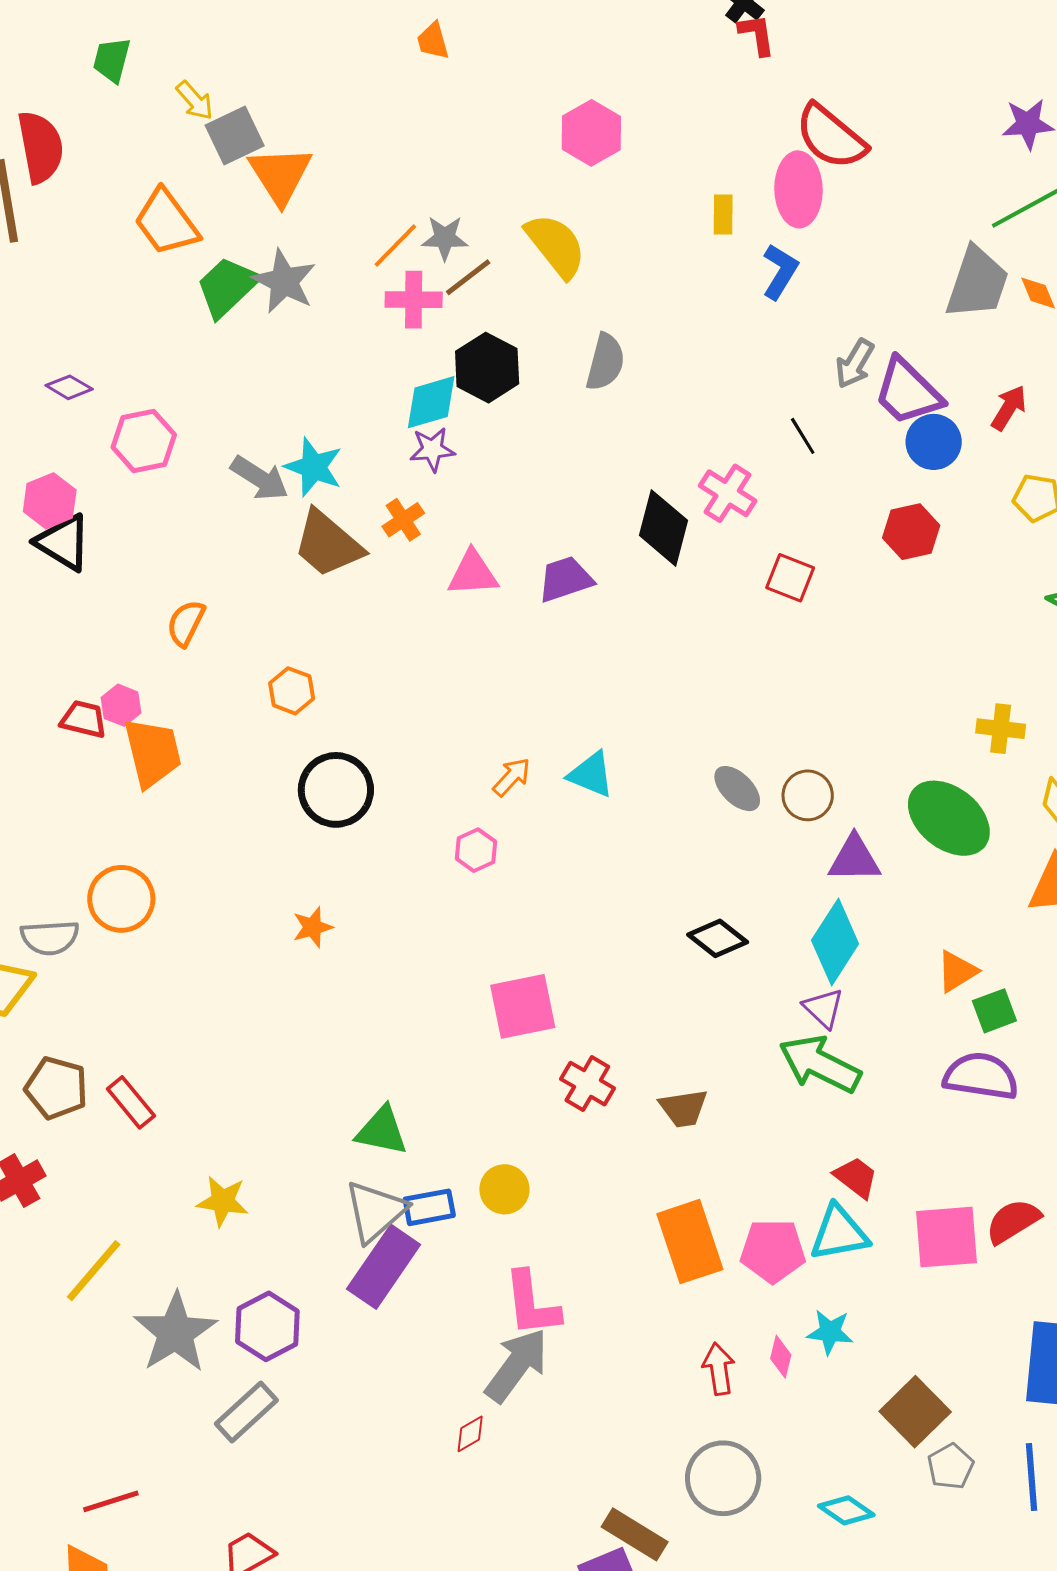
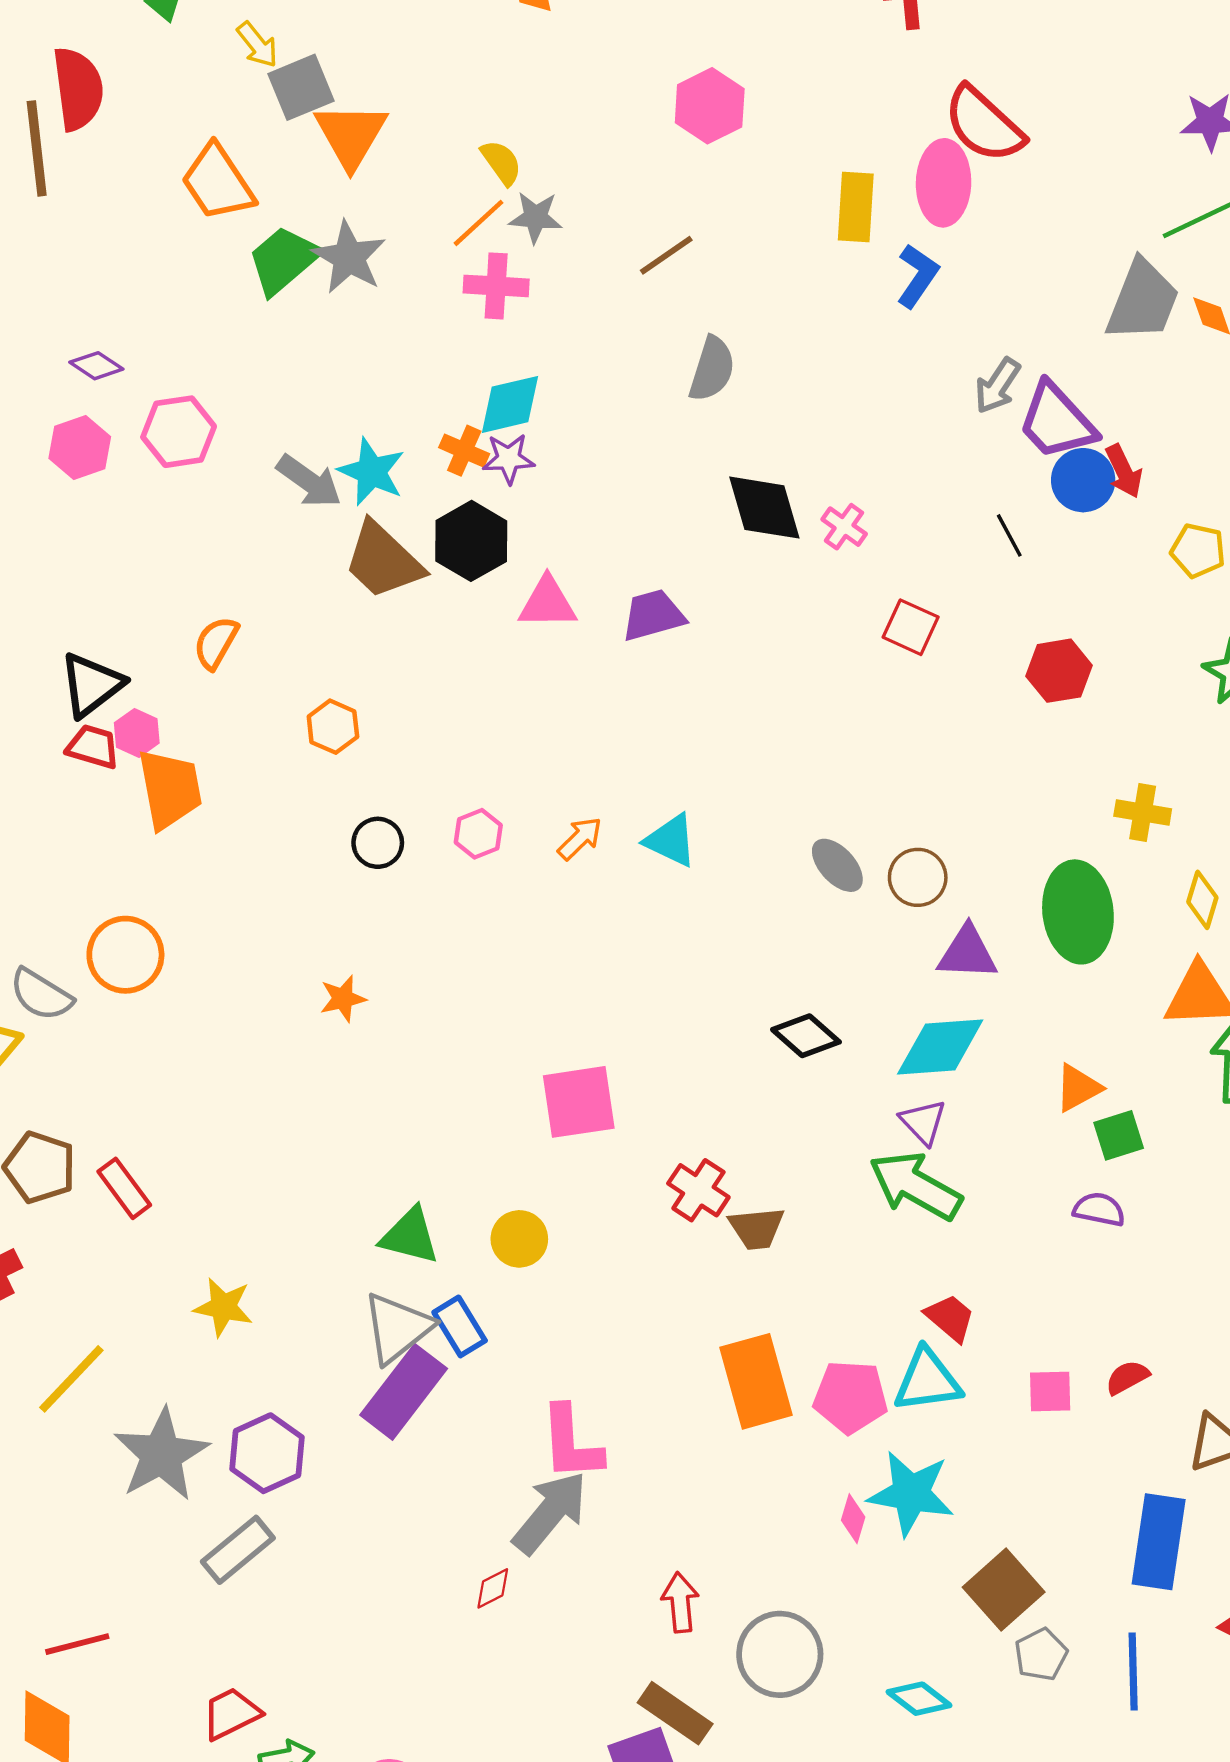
yellow rectangle: (723, 214) -> (856, 207), size x1.5
yellow semicircle: (556, 246) -> (501, 162), moved, size x0.6
brown line: (468, 277) -> (666, 255), moved
black hexagon: (487, 368) -> (471, 541), moved
red arrow: (1009, 408) -> (1124, 471), moved, turned 120
black line: (803, 436) -> (1009, 535), moved
pink cross: (728, 493) -> (844, 527), size x0.7
pink hexagon: (50, 501) -> (80, 448), moved
orange cross: (403, 520) -> (464, 451), moved, turned -36
black diamond: (664, 528) -> (764, 508), moved, turned -34
red hexagon: (911, 532) -> (1059, 671), moved
black triangle: (63, 542) -> (92, 685), moved, turned 48
black circle: (336, 790) -> (378, 843), size x0.6
green ellipse: (949, 818) -> (1078, 912), turned 42
pink hexagon: (476, 850) -> (478, 834), moved
gray semicircle: (50, 938) -> (41, 995), turned 32
cyan diamond: (835, 942) -> (940, 1047), turned 50
purple semicircle: (981, 1076) -> (1099, 1209), size x0.6
red cross: (587, 1084) -> (698, 1190), moved
yellow circle: (504, 1189) -> (519, 1239), moved
blue rectangle: (429, 1207) -> (460, 1326), turned 66
red semicircle: (1013, 1221) -> (1127, 1377), size x0.7
pink square: (947, 1237) -> (1050, 1392), size x0.6
cyan star: (830, 1332) -> (911, 1493), size x1.6
red arrow: (719, 1369) -> (680, 1602), moved

